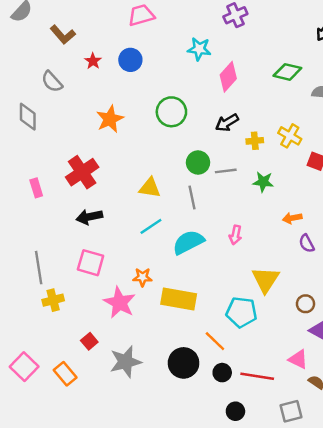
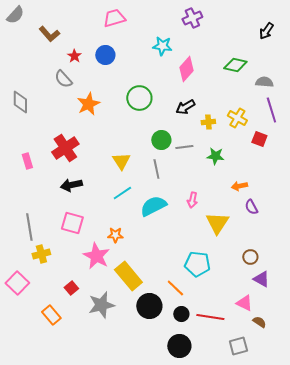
gray semicircle: (52, 82) -> (63, 79), moved
yellow triangle: (150, 188) -> (121, 161), turned 48
yellow triangle: (266, 280) -> (217, 223), moved
yellow rectangle: (179, 299) -> (128, 276), moved, turned 40
pink square: (24, 367) -> (17, 283), moved
black circle: (235, 411) -> (179, 346), moved, size x1.5

